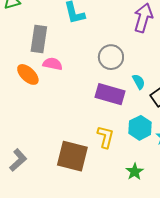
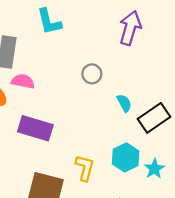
gray circle: (111, 57) -> (92, 74), size x0.7
purple rectangle: (110, 94) -> (35, 128), moved

